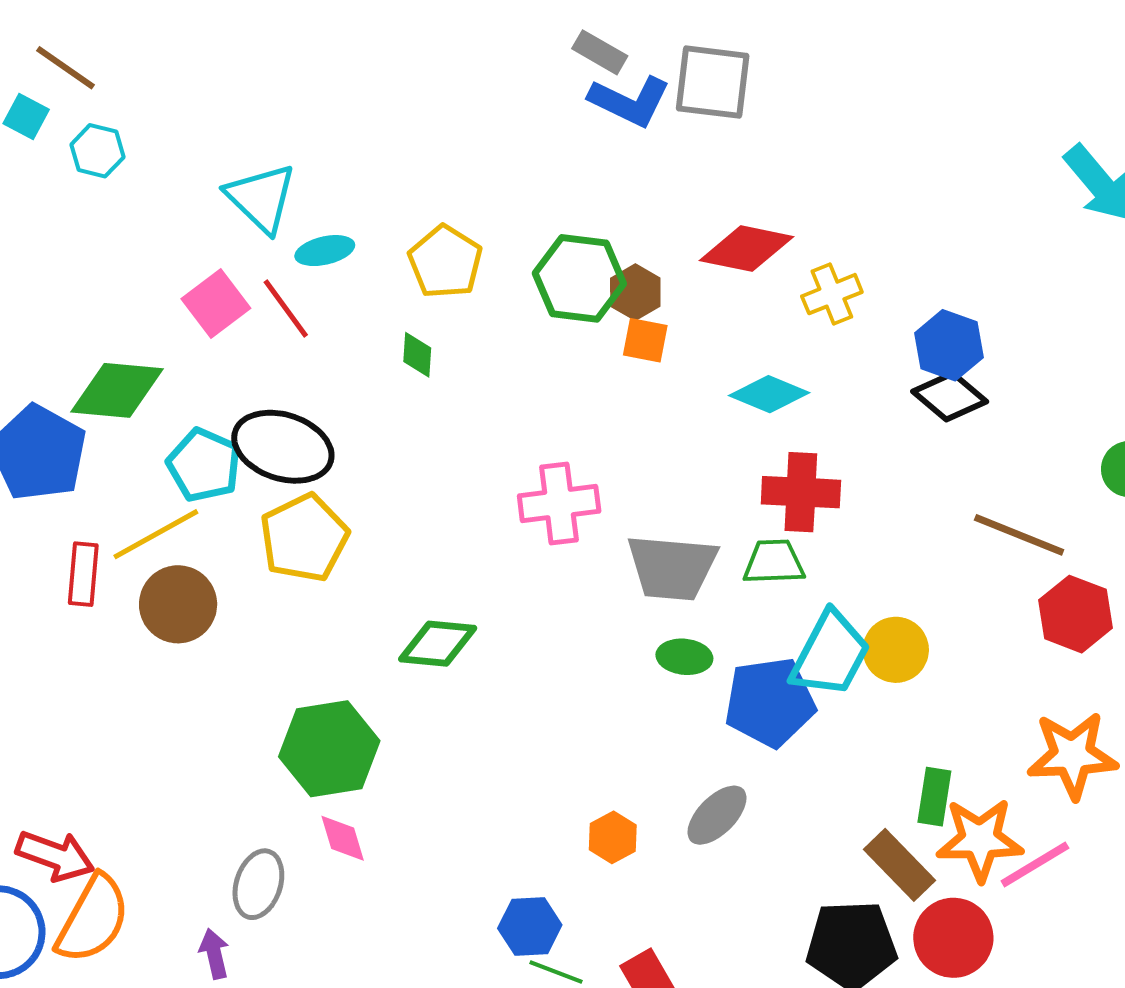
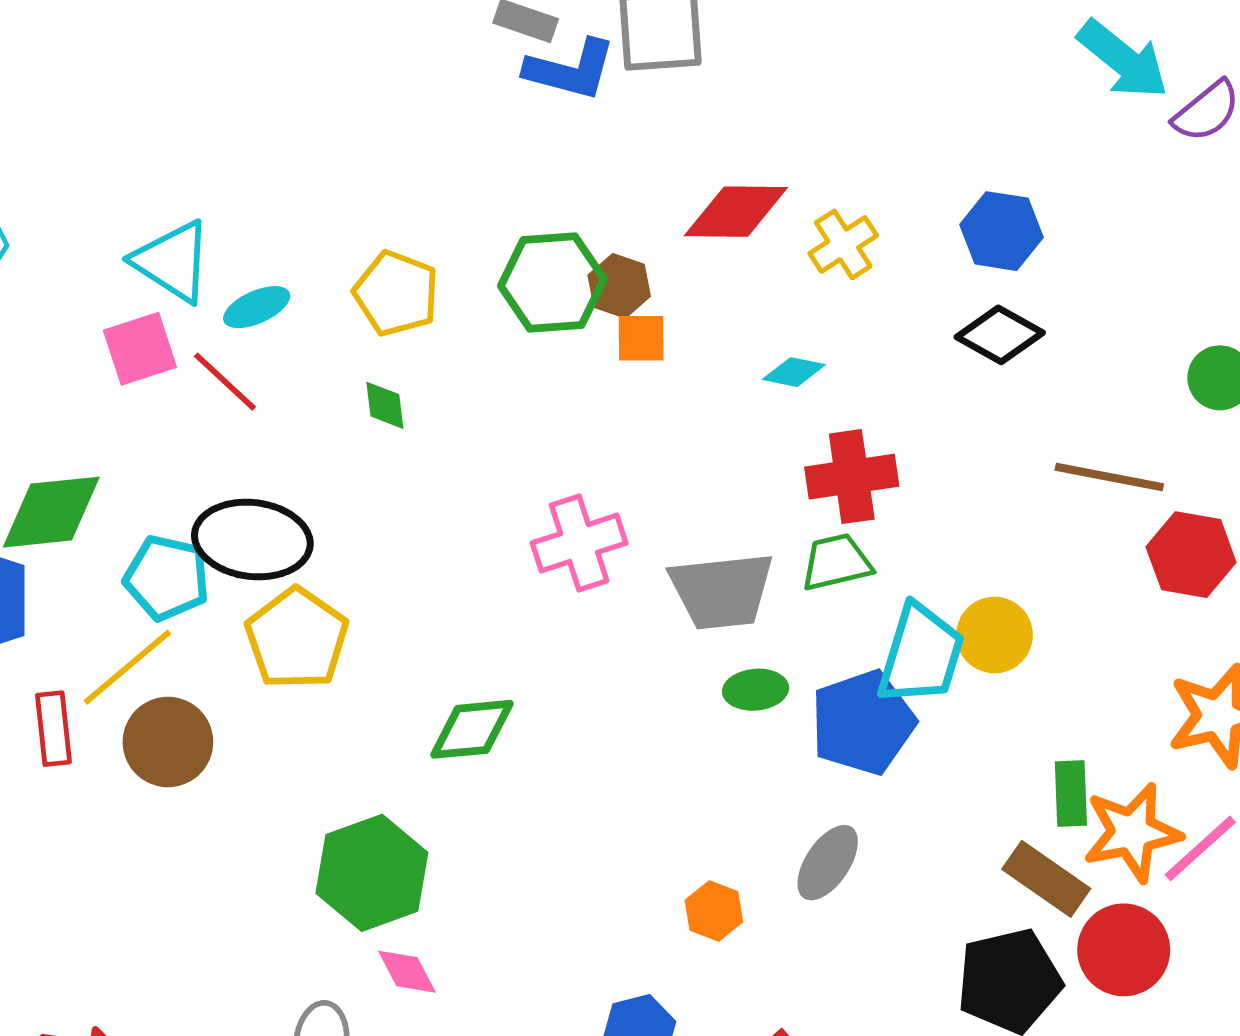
pink square: (216, 303) -> (140, 349), moved, turned 30
blue hexagon: (949, 345) -> (1001, 231), moved
cyan diamond: (769, 394) -> (794, 372), size x0.7

